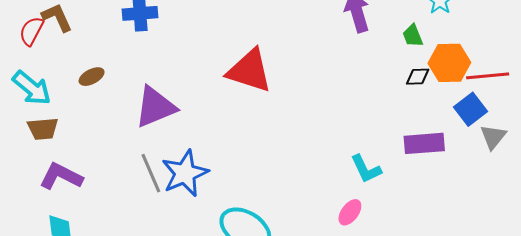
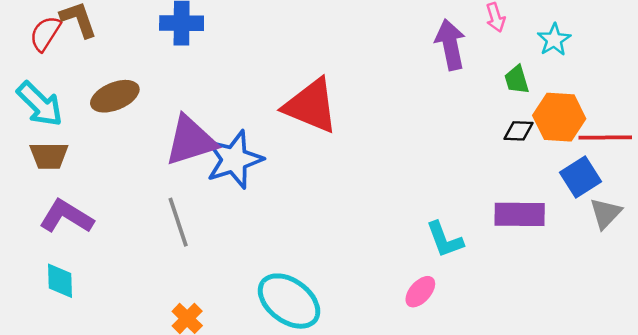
brown ellipse: (92, 77) -> (115, 96), size x1.5
blue star: (185, 173) -> (234, 160), moved

